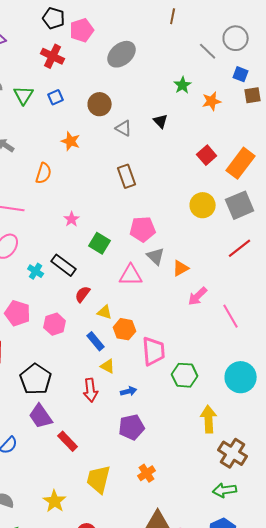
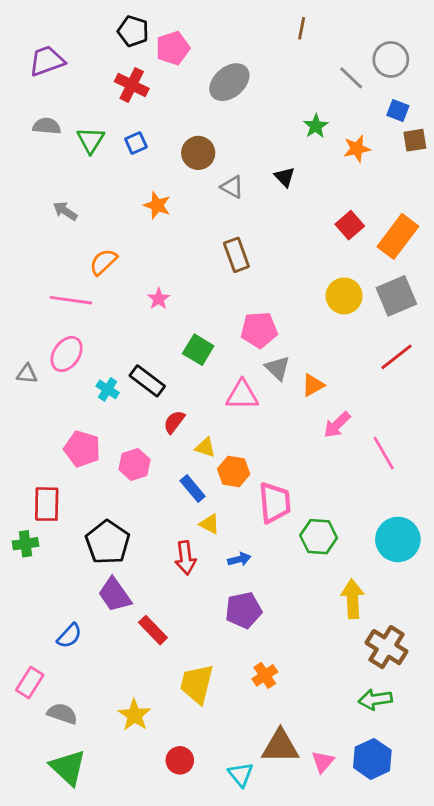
orange semicircle: (44, 173) -> (103, 262), moved, turned -150
pink star: (72, 219) -> (159, 299), moved

